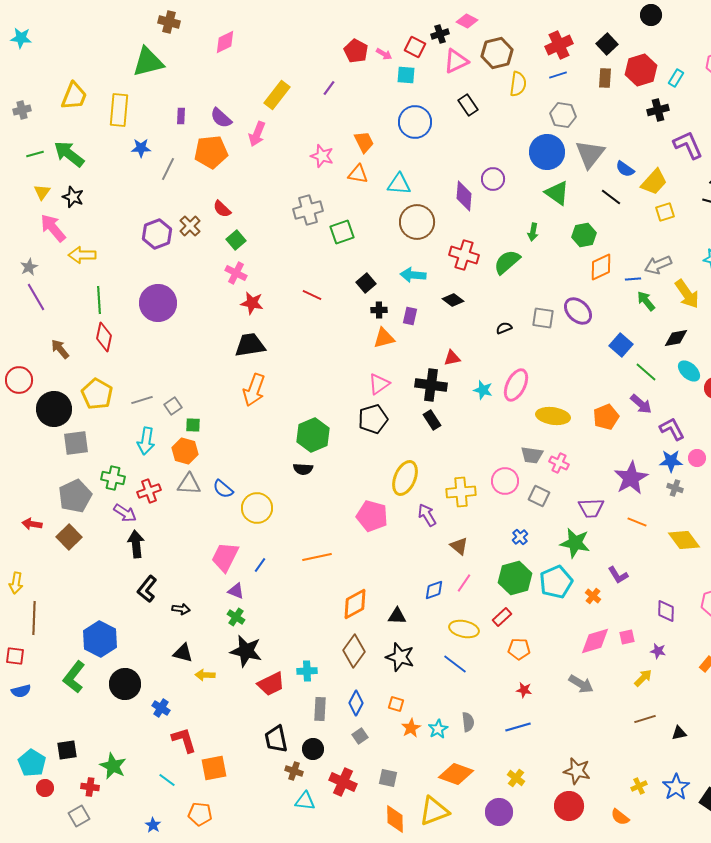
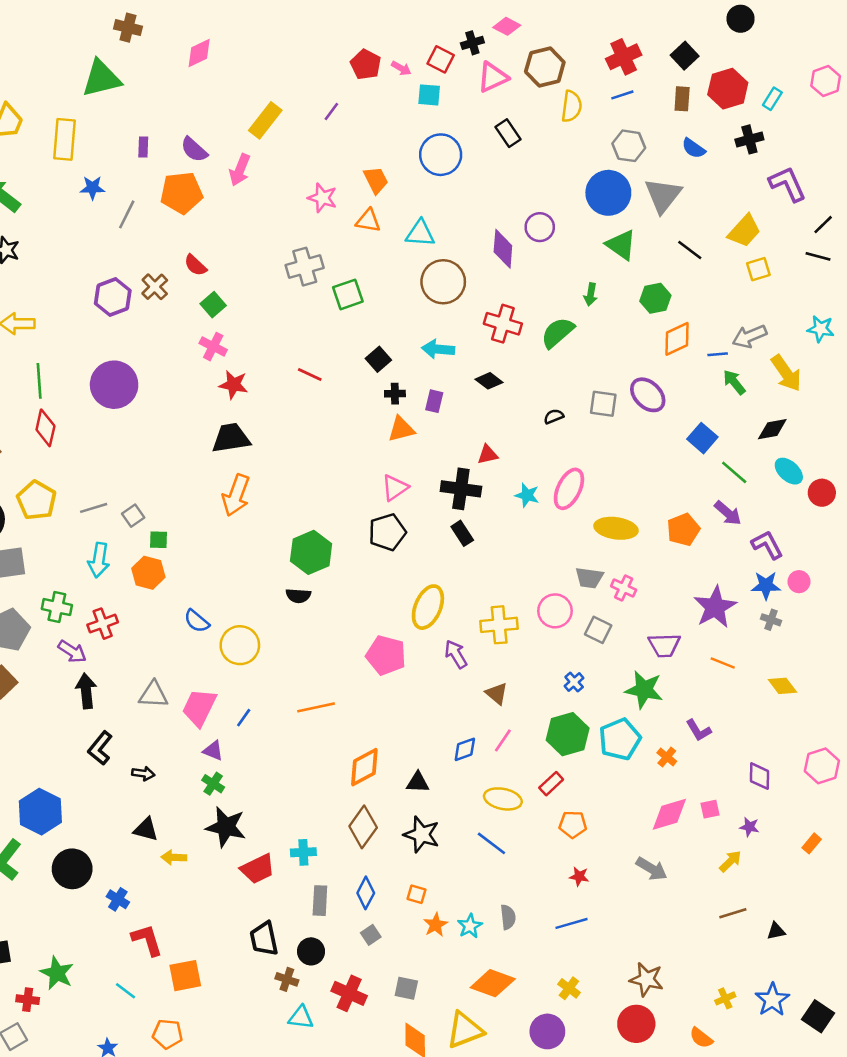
blue semicircle: (625, 169) -> (693, 148), moved
gray triangle: (189, 484) -> (153, 695), moved
yellow diamond: (684, 540) -> (782, 686), size x0.7

